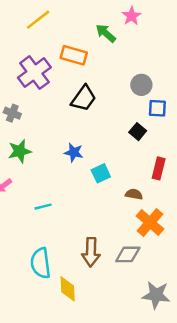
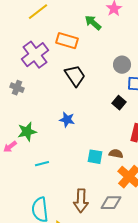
black trapezoid: (84, 98) -> (75, 76), turned -70
green star: (20, 151) -> (27, 132), moved
cyan square: (101, 173) -> (95, 157), moved, turned 35

